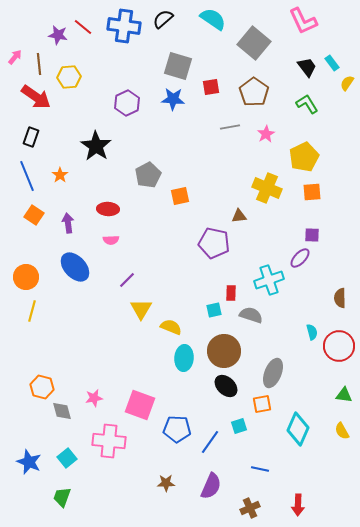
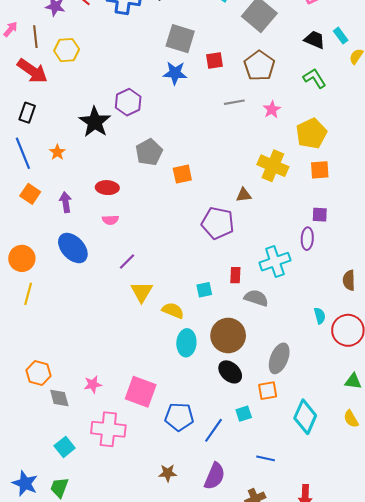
black trapezoid: (307, 67) -> (315, 40), turned -30
purple hexagon: (127, 103) -> (128, 102), moved
purple ellipse: (300, 258) -> (307, 239), turned -40
cyan square: (214, 310) -> (204, 290), moved
blue star: (29, 462) -> (25, 483), moved

